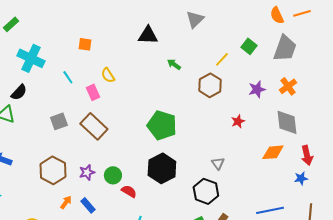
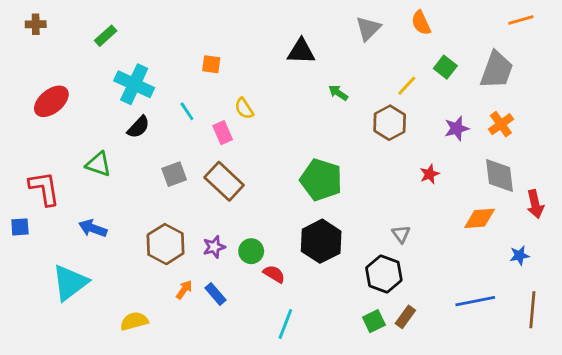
orange semicircle: (277, 15) -> (421, 23), moved
black semicircle: (19, 92) -> (138, 127), moved
red arrow: (307, 155) -> (535, 204), moved

